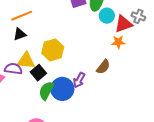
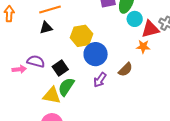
yellow hexagon: (53, 50) -> (82, 36), moved
yellow triangle: (26, 61) -> (52, 96), moved
blue circle: (62, 89) -> (96, 54), moved

